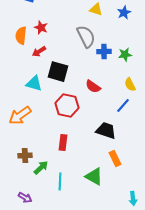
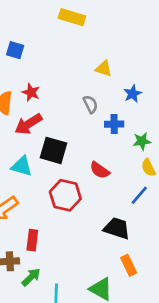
blue star: (124, 13) -> (133, 94), moved
gray semicircle: (86, 37) -> (90, 104), size x0.6
red arrow: (39, 52) -> (28, 124), size x1.5
green star: (125, 55) -> (142, 141), moved
red rectangle: (63, 143) -> (32, 240), moved

